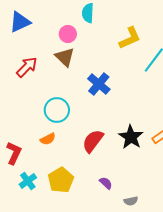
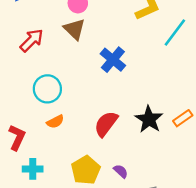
cyan circle: (57, 110) -> (47, 89), moved
yellow pentagon: (61, 180) -> (86, 170), moved
cyan cross: (28, 181) -> (33, 169), turned 36

